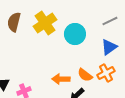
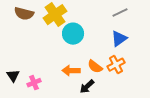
brown semicircle: (14, 22) -> (24, 14), turned -90
cyan circle: (75, 34) -> (73, 34), moved

